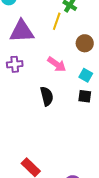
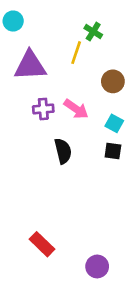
purple cross: (15, 64) -> (43, 109), moved

